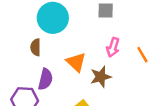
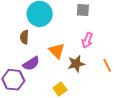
orange line: (142, 55) -> (107, 65), moved
purple semicircle: (45, 79) -> (31, 64), turned 42

